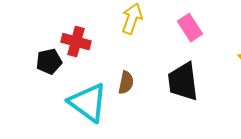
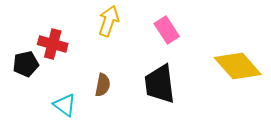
cyan triangle: (88, 103) -> (65, 105), size x0.6

